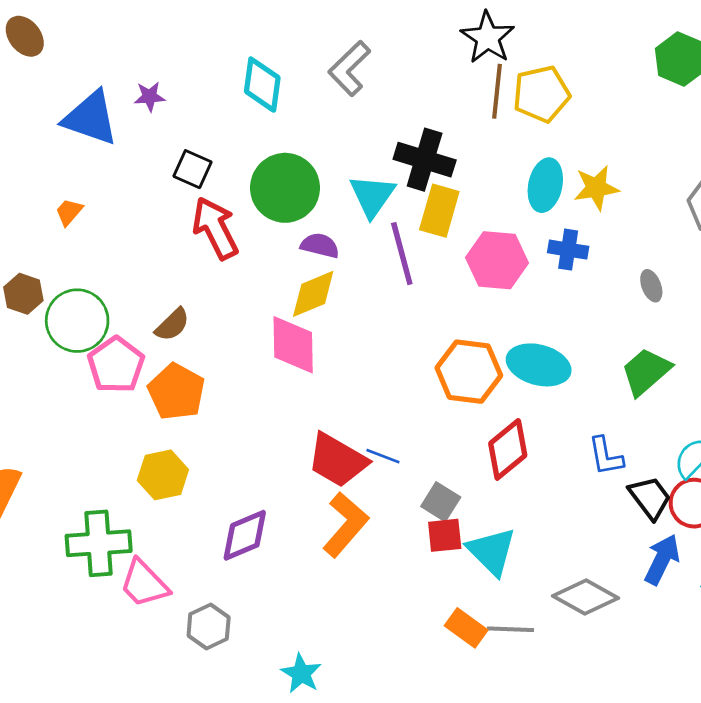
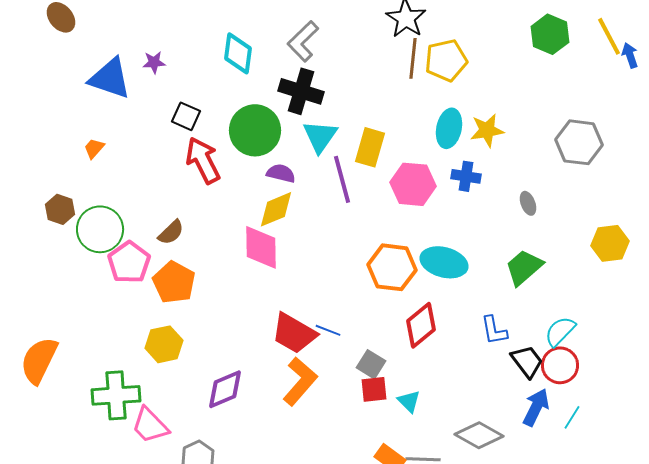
black cross: (425, 160) -> (301, 91), moved
cyan triangle: (492, 551) -> (409, 401), size x0.6

